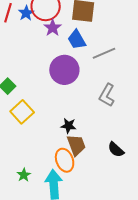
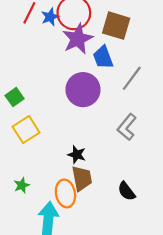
purple star: (53, 28) -> (78, 39), size x1.5
gray line: (104, 53) -> (132, 78), turned -40
green star: (24, 175) -> (22, 185), moved

